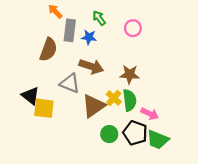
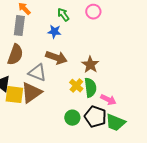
pink circle: (133, 28) -> (93, 12), moved
gray rectangle: (70, 30) -> (19, 26), moved
brown semicircle: (48, 50) -> (15, 55), moved
brown star: (130, 74) -> (90, 65), turned 30
brown triangle: (93, 106) -> (31, 93), moved

